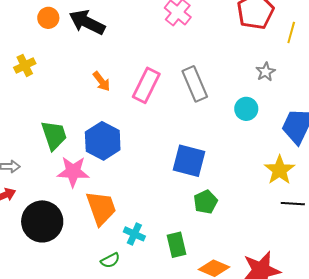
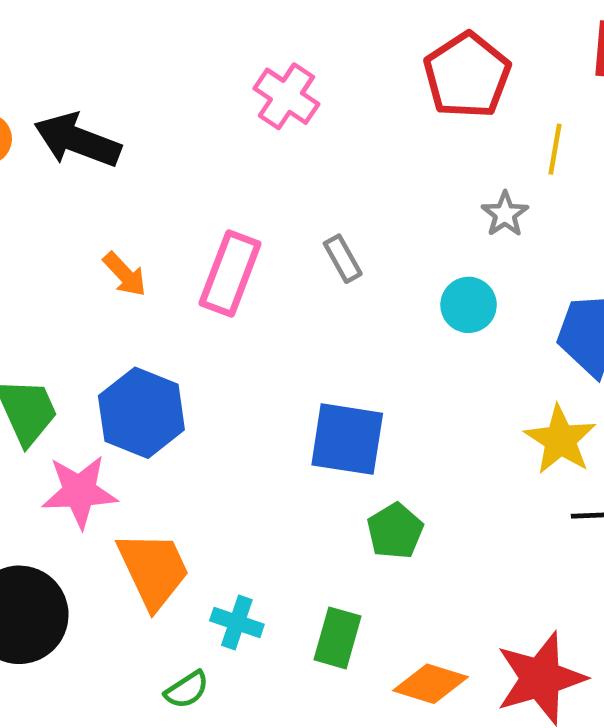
yellow line: (291, 32) -> (555, 149), moved
gray rectangle: (195, 84) -> (343, 259), size x0.6
green rectangle: (176, 245) -> (337, 638), turned 35

